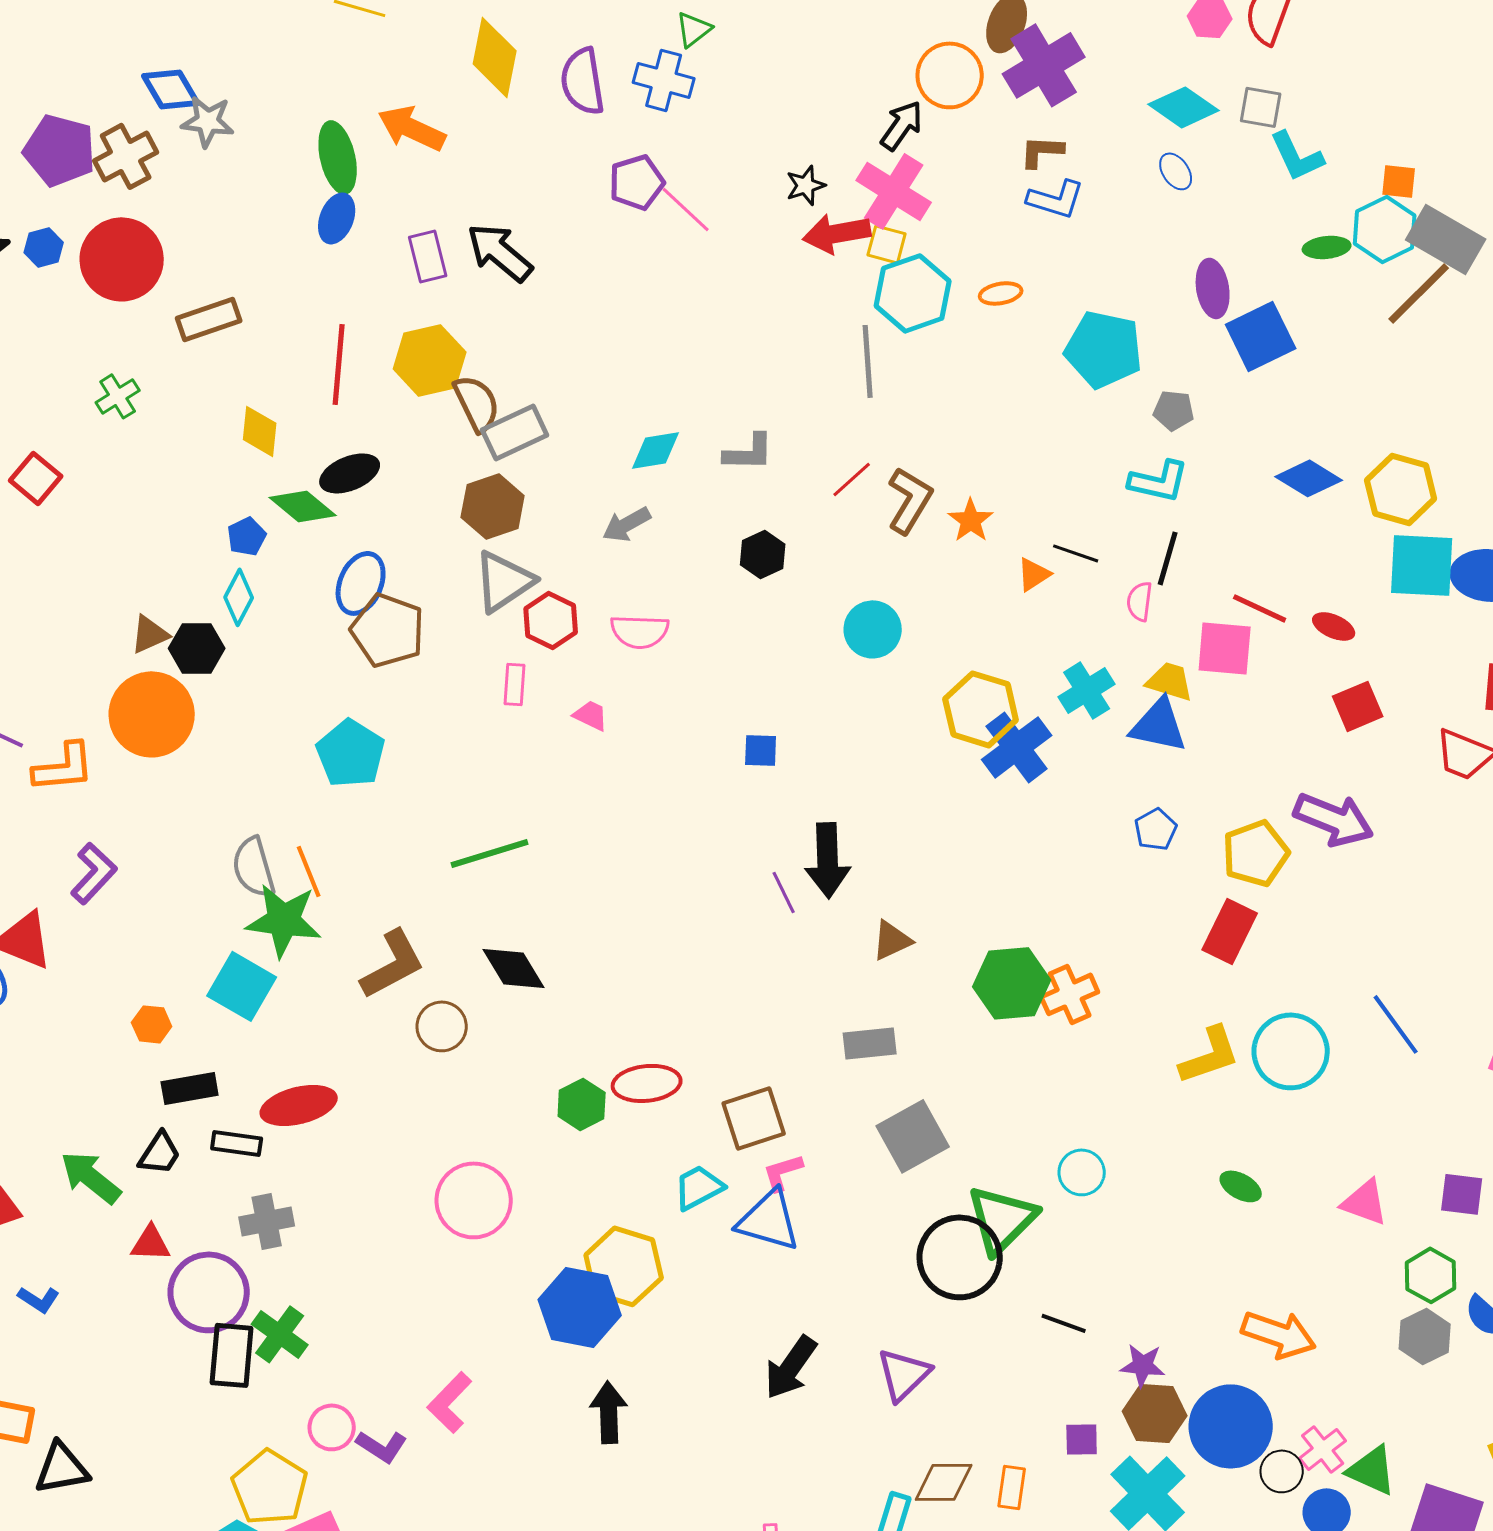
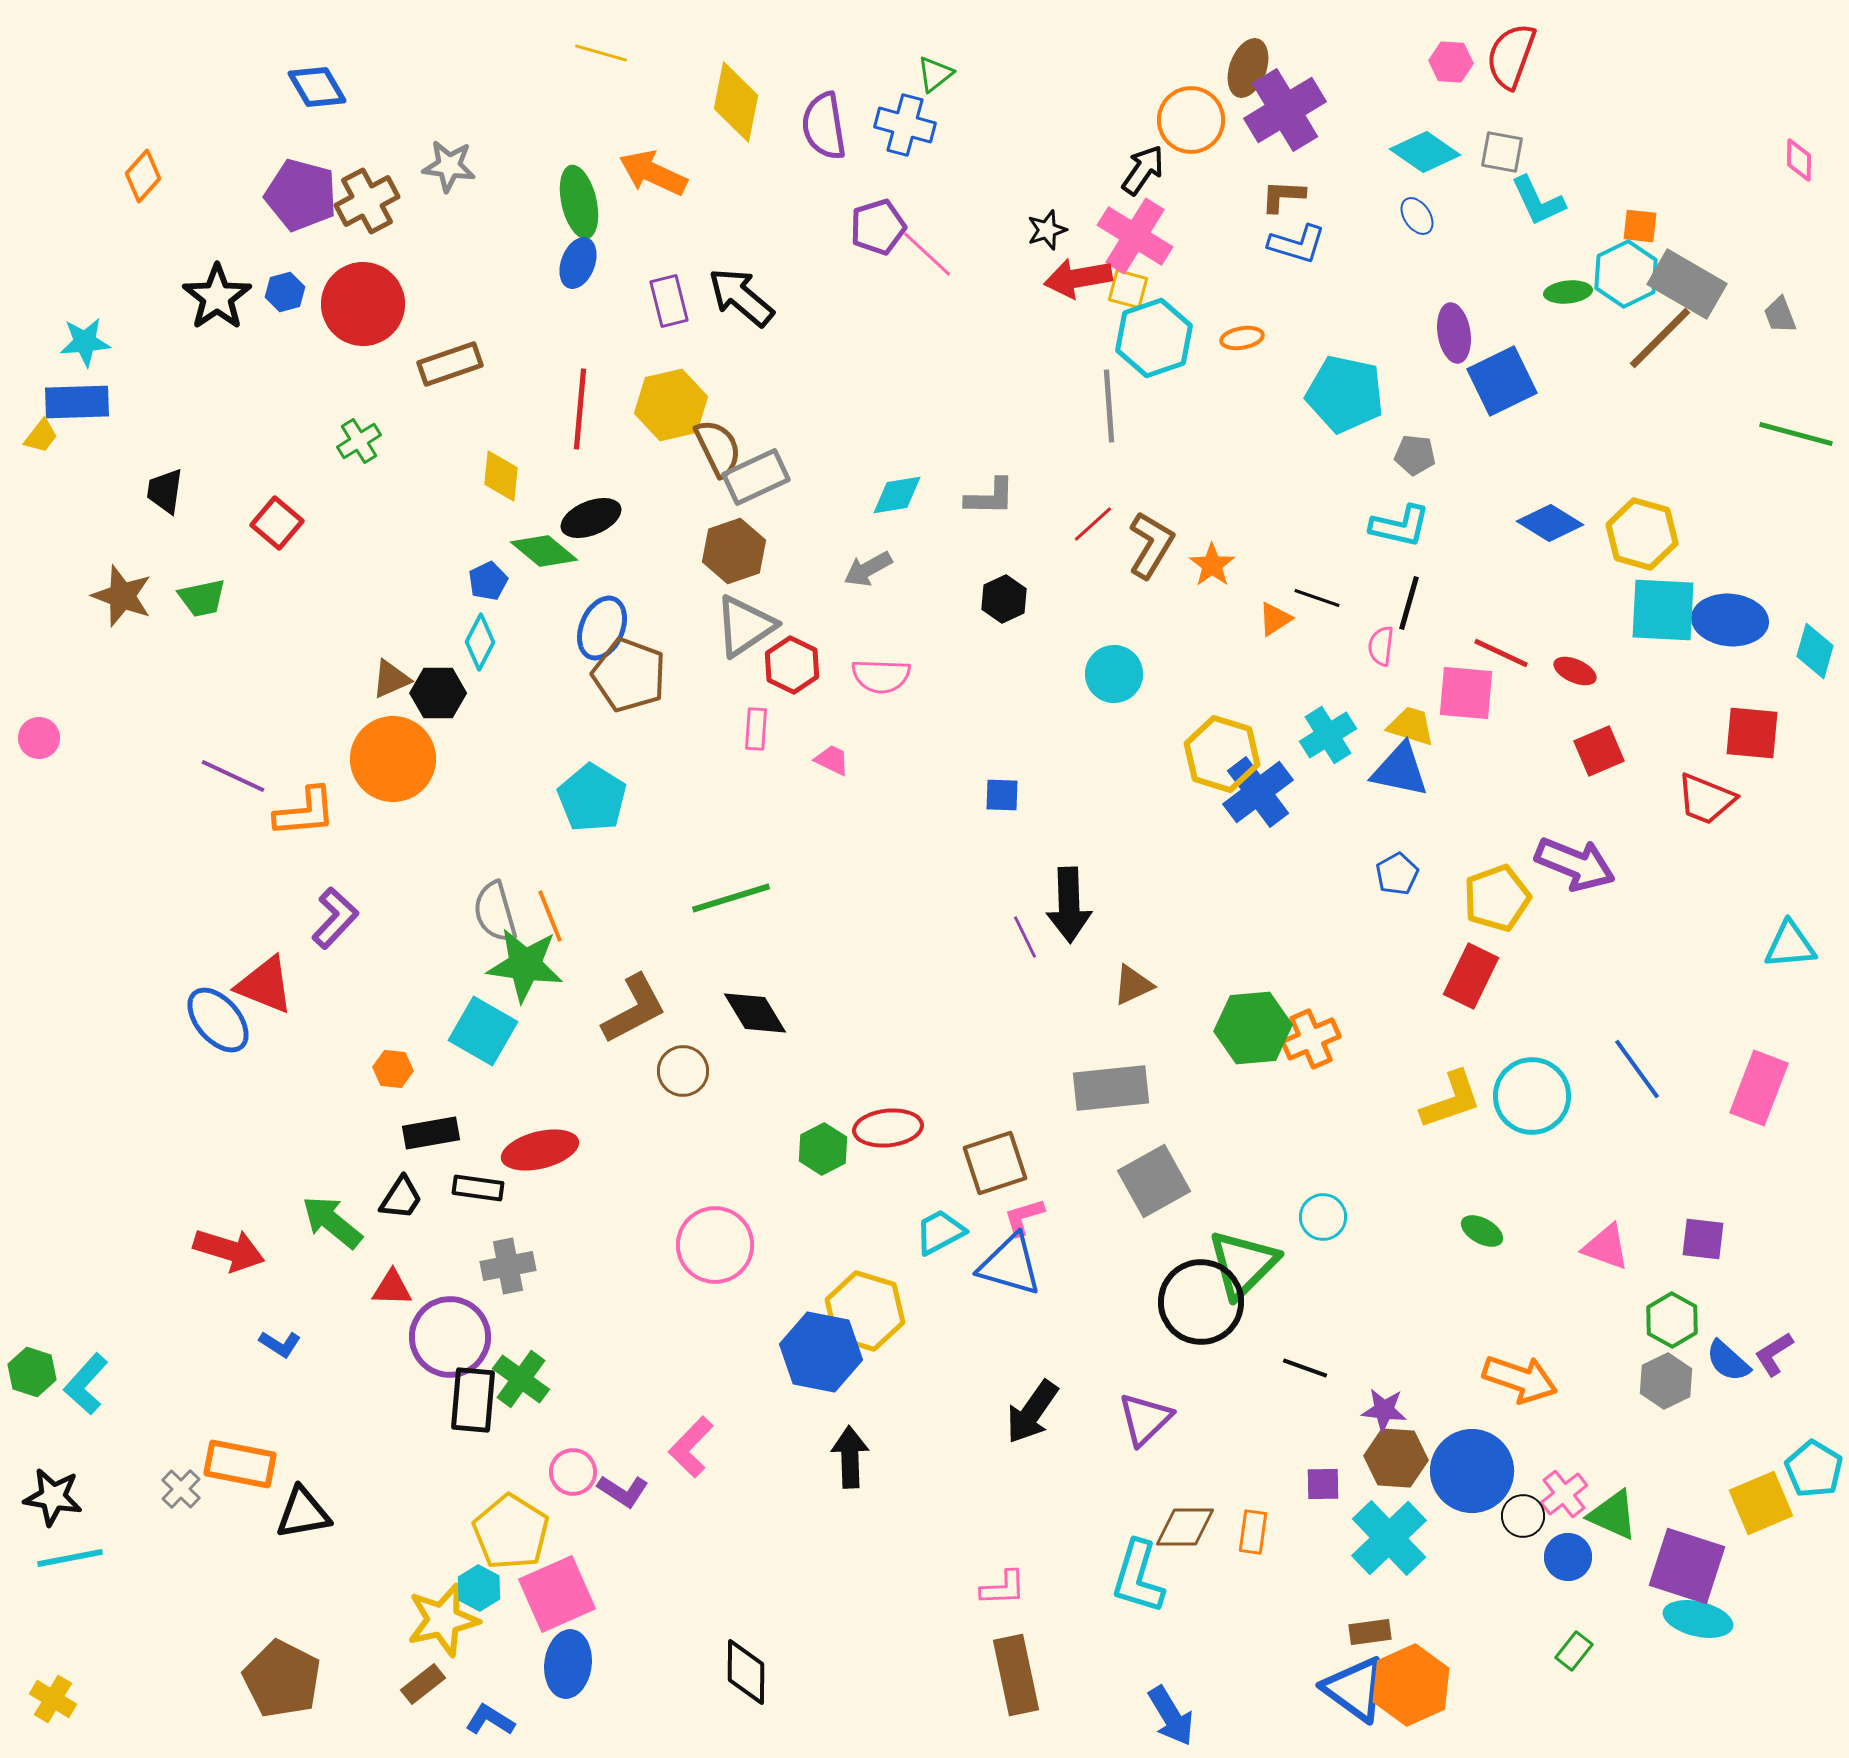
blue diamond: (171, 89) -> (317, 87), moved
gray rectangle: (870, 1043) -> (1111, 1088), size x1.4

